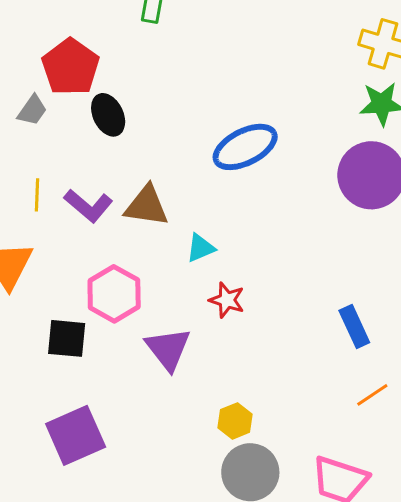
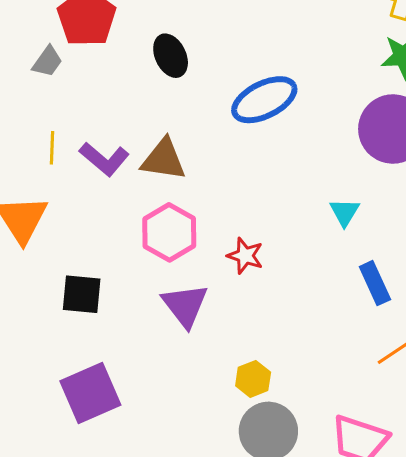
black ellipse: (108, 115) -> (171, 56), moved
cyan triangle: (201, 248) -> (345, 212), moved, turned -36
pink hexagon: (114, 294) -> (169, 232), moved

